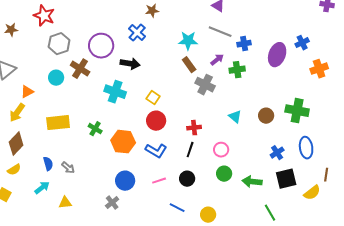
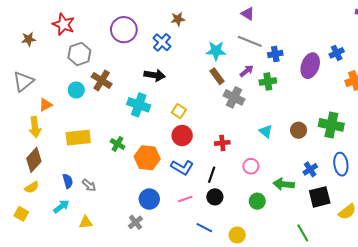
purple circle: (101, 46) -> (124, 30), moved
yellow arrow: (17, 113) -> (35, 127), turned -42
black line: (190, 150) -> (212, 175), moved
green circle: (224, 174) -> (257, 201), moved
green arrow: (252, 182) -> (284, 184), moved

